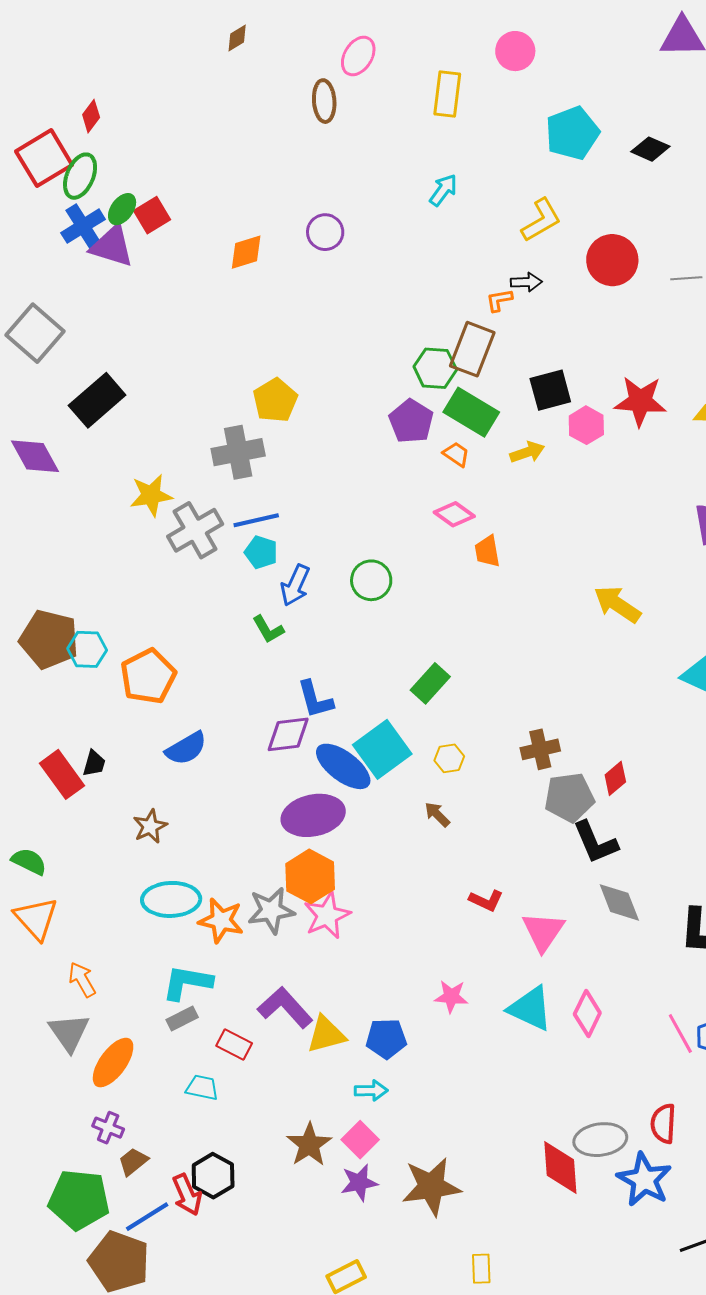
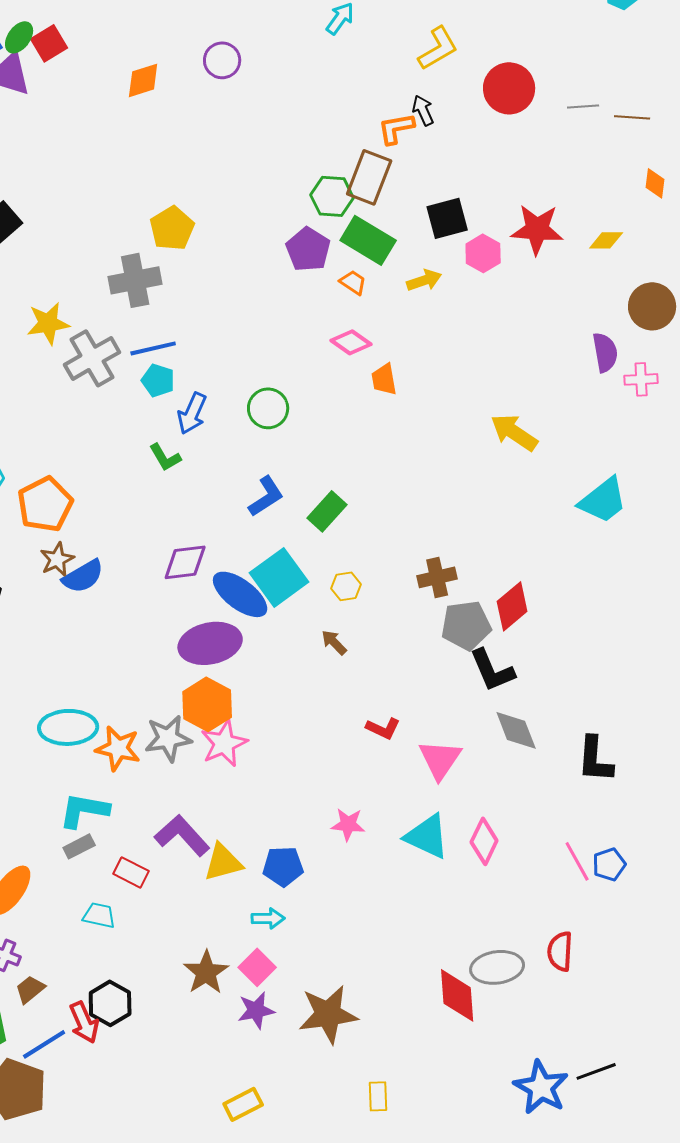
black arrow: (526, 282) -> (423, 110), turned -112
orange L-shape: (499, 300) -> (396, 128), size x1.4
blue L-shape: (315, 699) -> (266, 496), moved, turned -108
red diamond: (615, 778) -> (512, 606), size x1.4
brown star: (150, 826) -> (57, 559), moved
blue star: (644, 1180) -> (541, 1087), moved

